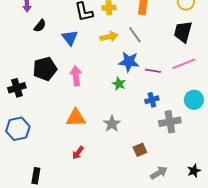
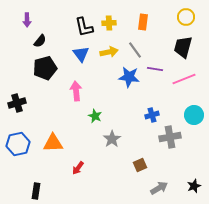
blue triangle: (70, 38) -> (81, 54), moved
black pentagon: (45, 69) -> (45, 68), moved
purple line: (153, 71) -> (155, 69), moved
green star: (119, 84) -> (95, 116), moved
orange triangle: (76, 118) -> (53, 143), moved

